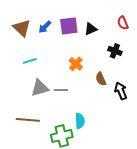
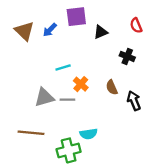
purple square: (69, 26) -> (76, 17), moved
cyan line: (30, 61) -> (63, 67), moved
orange cross: (76, 64) -> (81, 84), moved
cyan semicircle: (80, 121) -> (89, 134), turned 84

